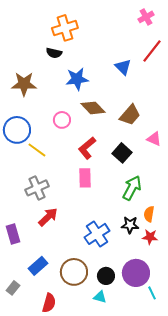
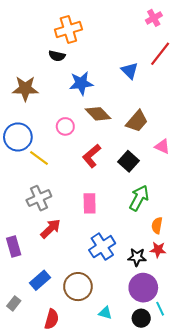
pink rectangle: (85, 178) -> (90, 203), moved
black star: (130, 225) -> (137, 257), moved
black circle: (106, 276) -> (141, 318), moved

